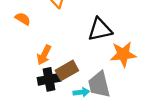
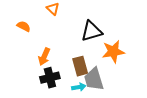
brown rectangle: (67, 70) -> (80, 66), moved, turned -72

